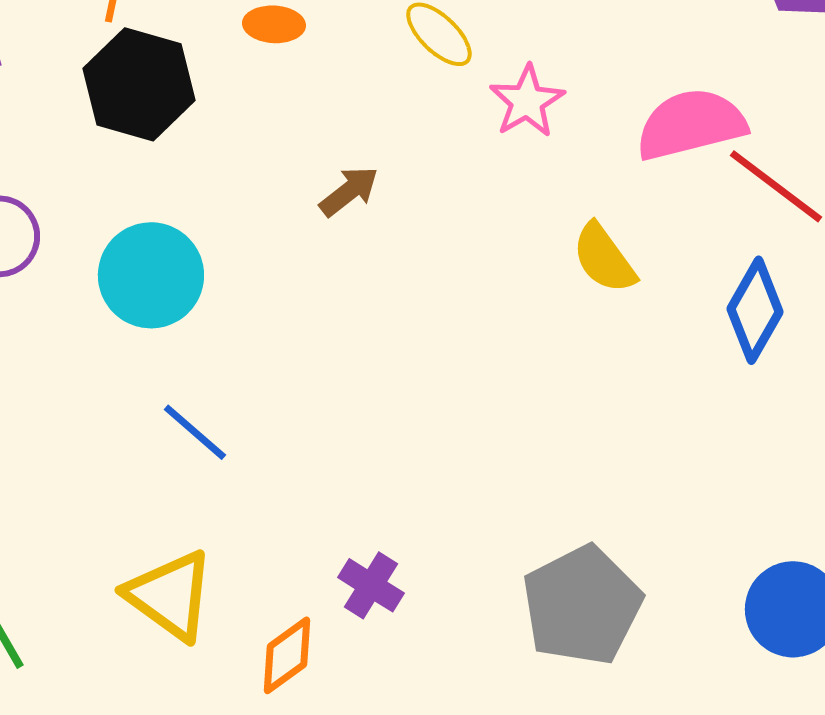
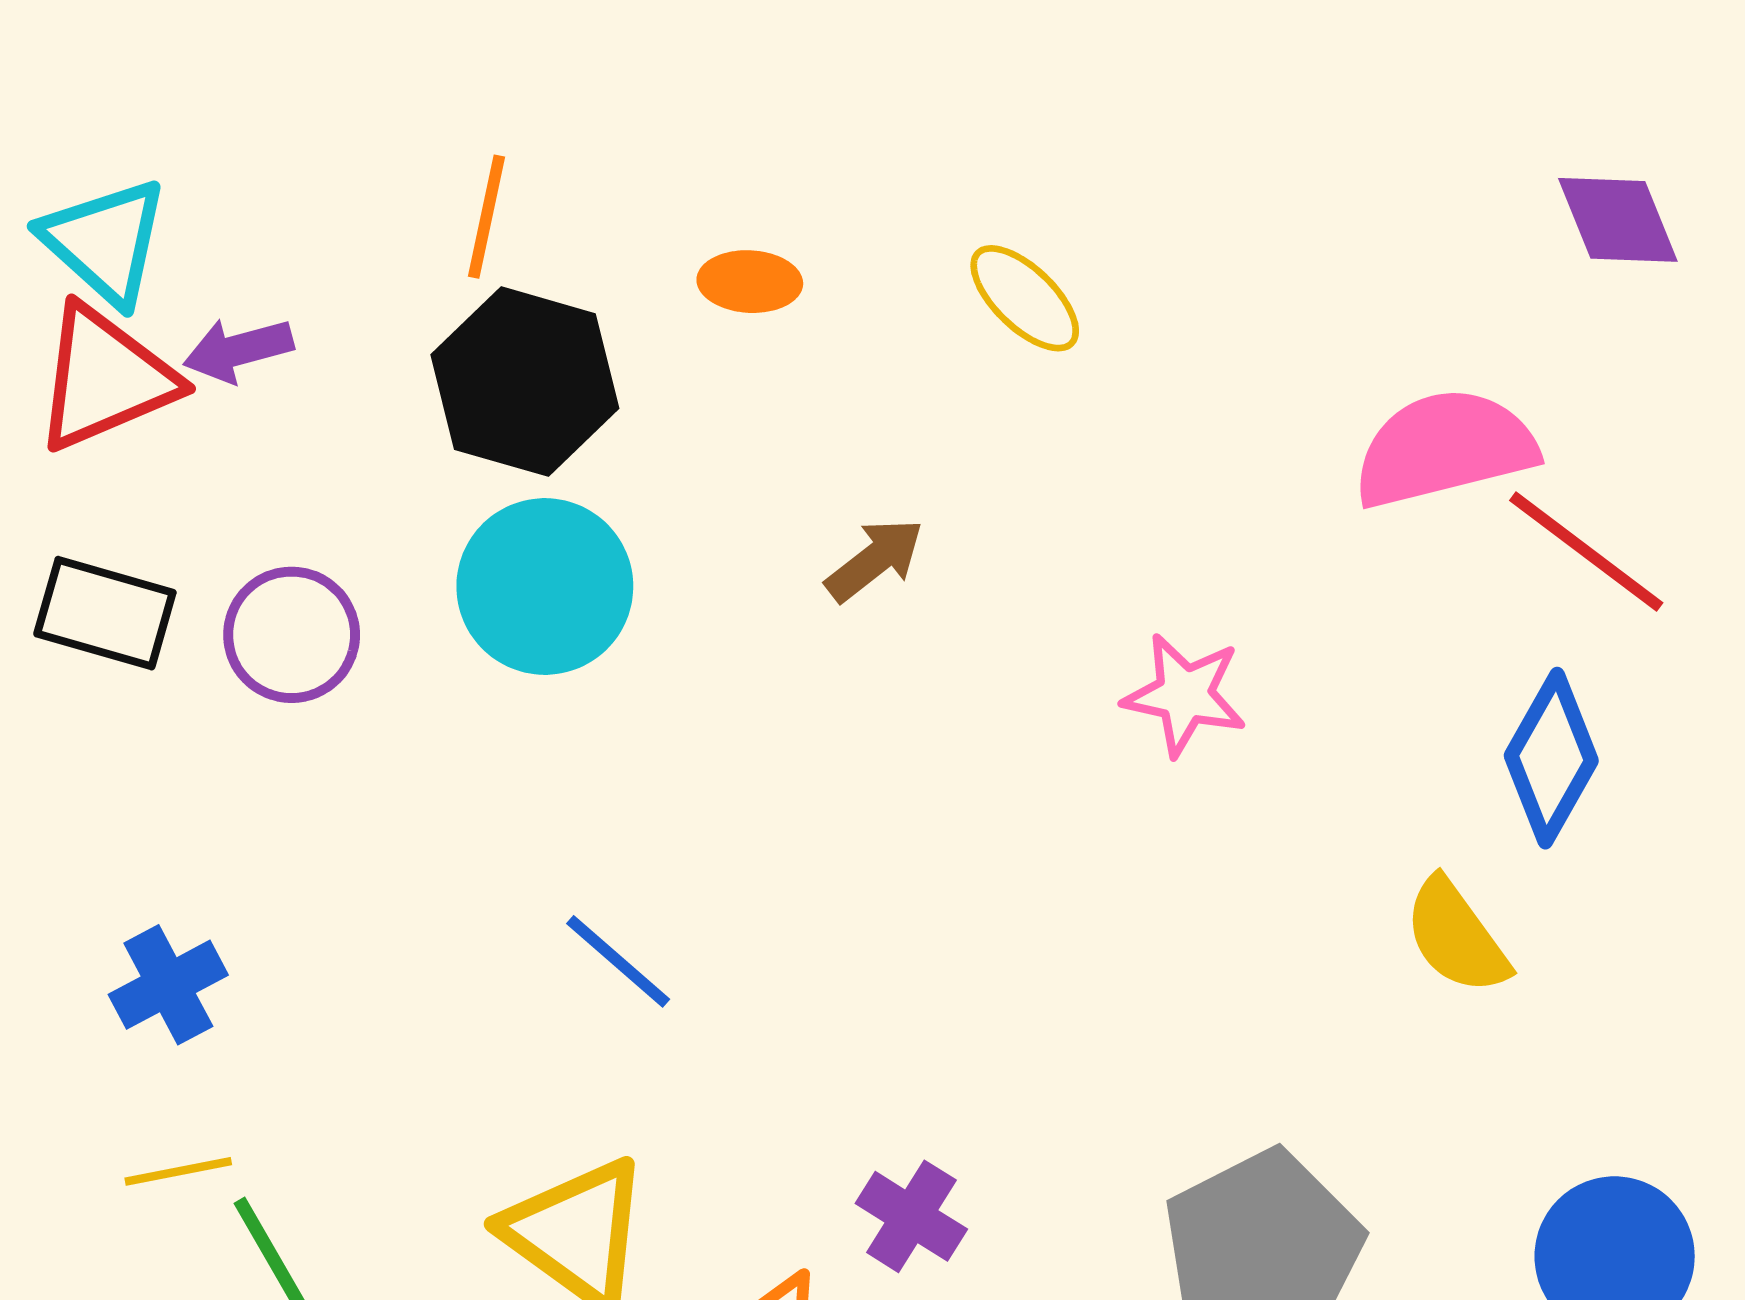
pink star: (527, 101) -> (1185, 695), moved, turned -30
yellow semicircle: (604, 258) -> (1456, 936), moved
cyan circle: (151, 275) -> (545, 587), moved

